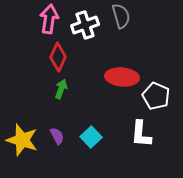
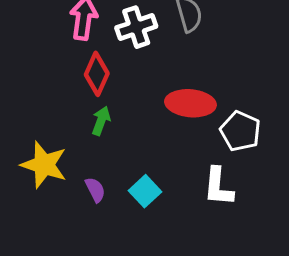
yellow star: (22, 140) -> (44, 165), moved

